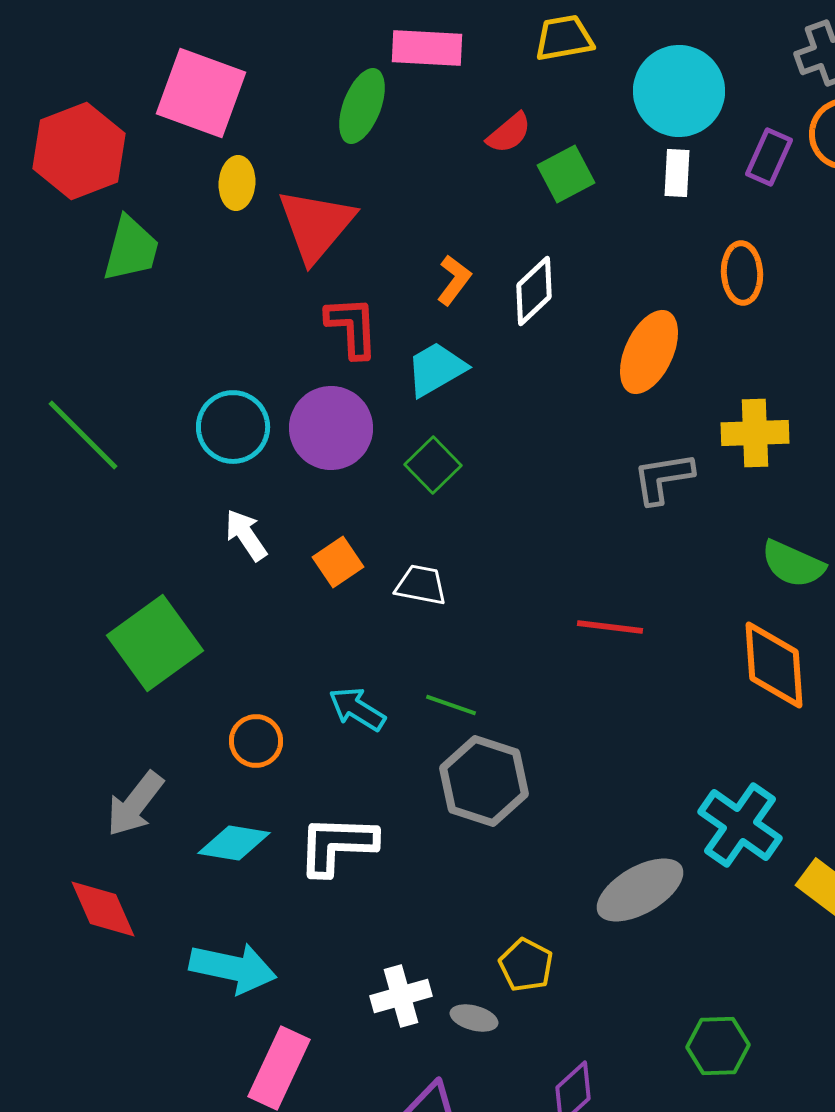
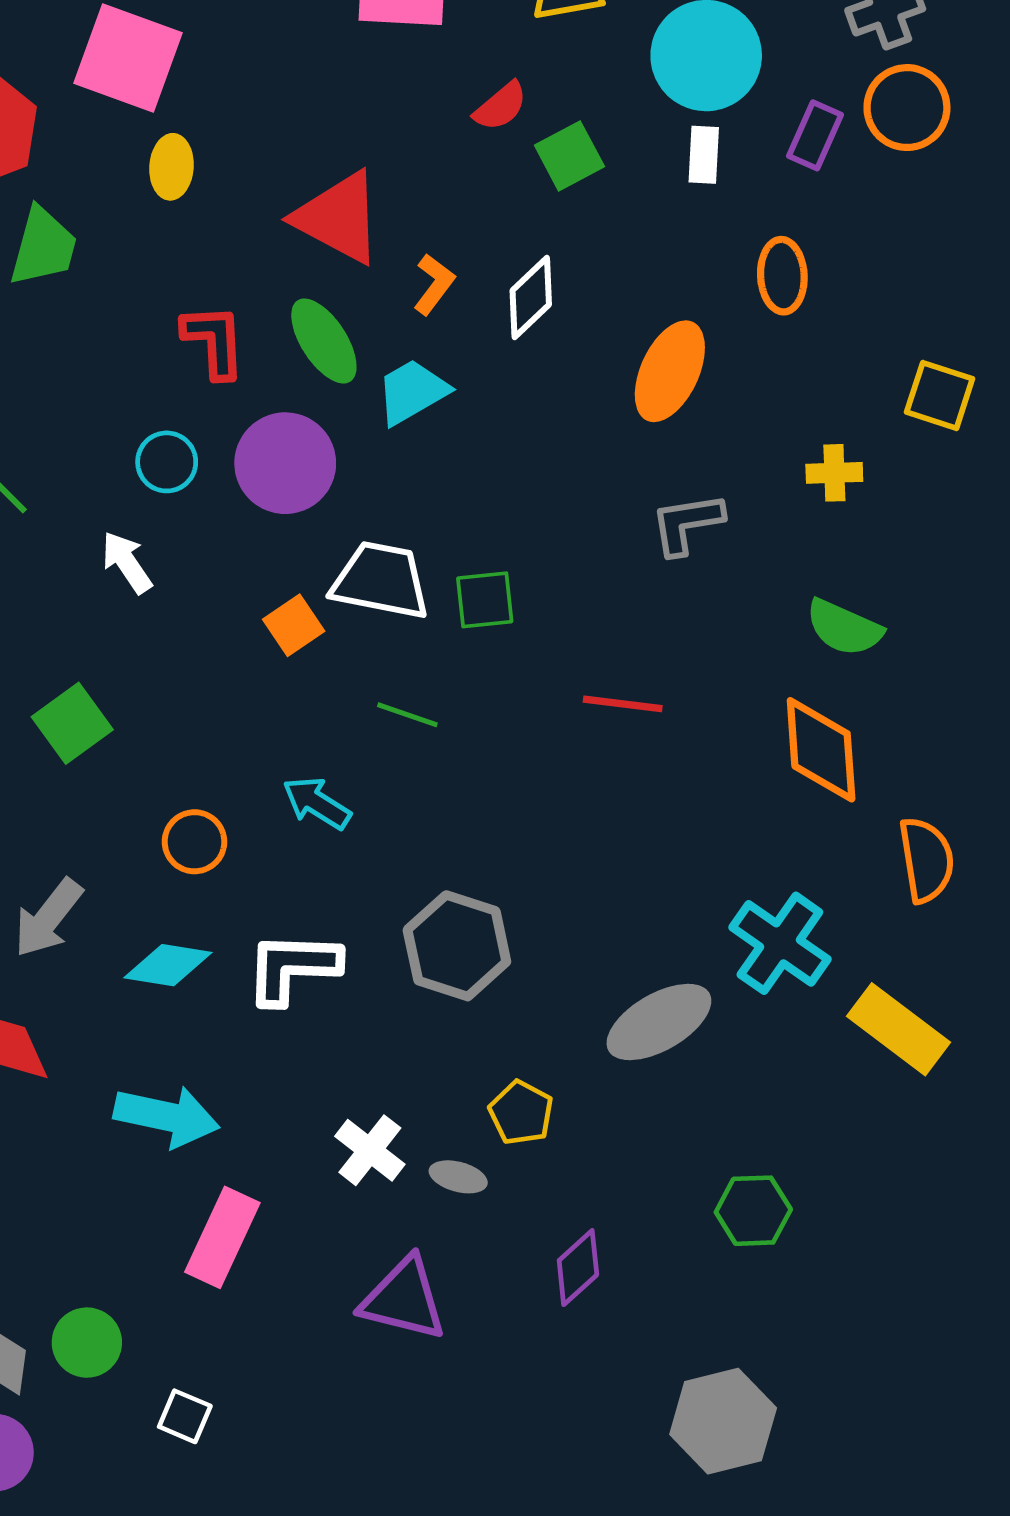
green ellipse: (362, 106) -> (324, 341), moved, turned -54
red triangle: (316, 225) -> (338, 218), moved, turned -42
red L-shape: (352, 327) -> (214, 341), moved
cyan circle: (233, 427) -> (167, 462), size x0.7
yellow cross: (755, 433) -> (834, 473), moved, size x0.7
green square: (433, 465) -> (485, 600), moved, turned 38
white arrow: (246, 535) -> (127, 562), moved
white trapezoid: (421, 585) -> (381, 580), moved, size x1.6
green square: (155, 643) -> (72, 723), size x0.7
green line: (451, 705) -> (407, 715), moved
gray hexagon: (484, 781) -> (457, 946), moved
white cross: (401, 996) -> (370, 1150), turned -36

